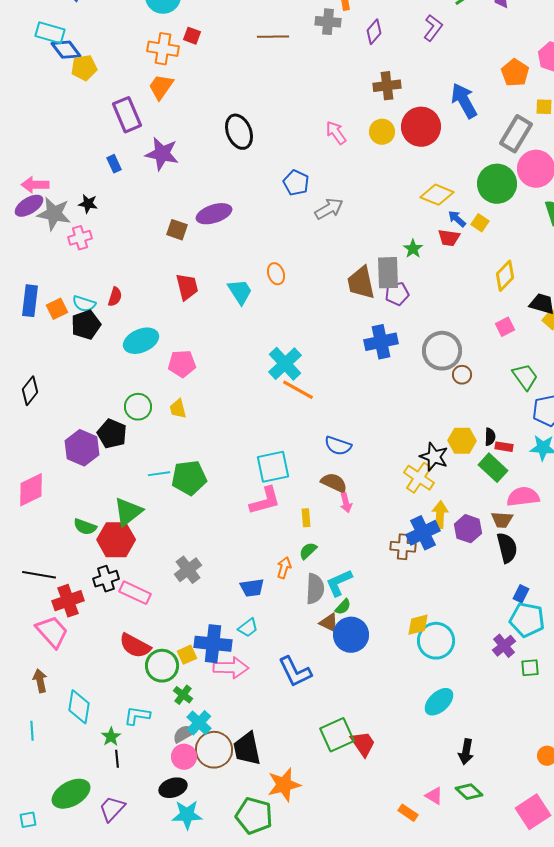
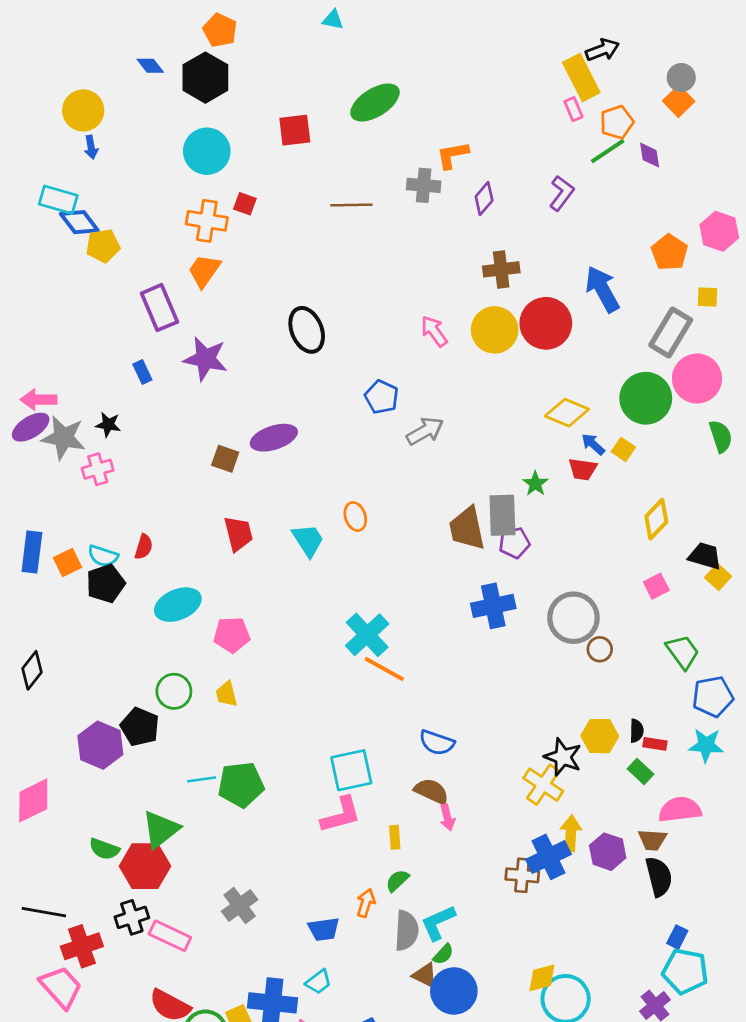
yellow circle: (382, 132) -> (495, 330), size x1.4
green rectangle: (493, 468) -> (640, 771), size x0.7

